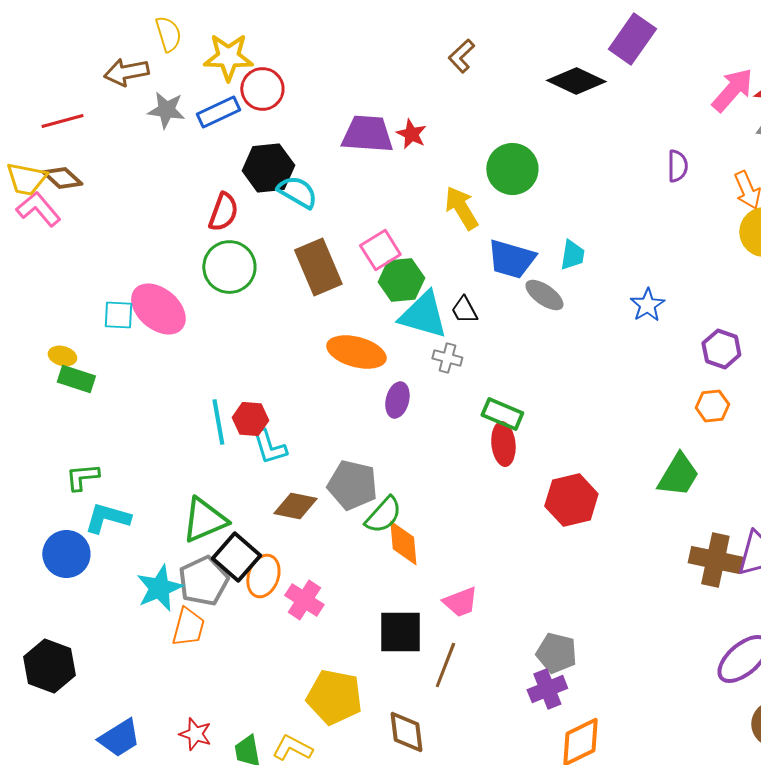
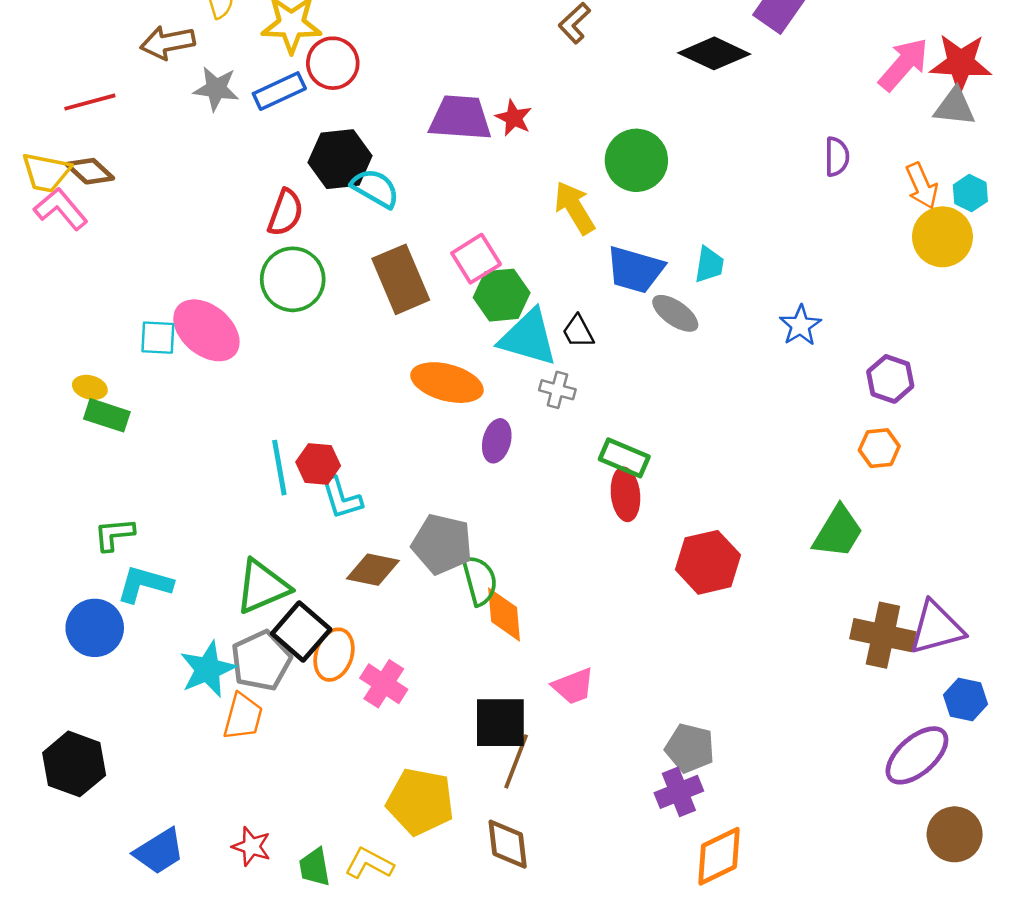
green semicircle: (383, 515) -> (480, 581), turned -57
brown line: (445, 665) -> (516, 761), moved

